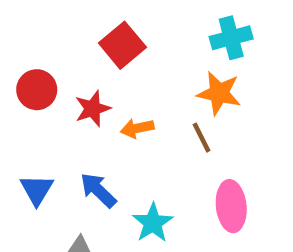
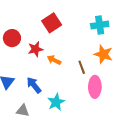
orange star: (219, 93) -> (103, 54), moved
orange arrow: (137, 128) -> (54, 60), turned 32
pink ellipse: (231, 206) -> (95, 87), moved

